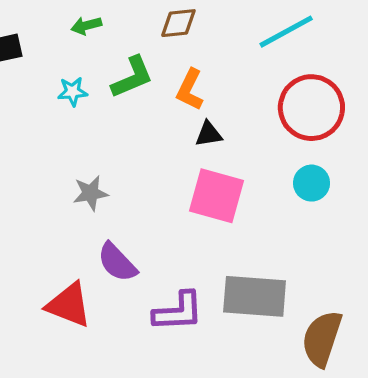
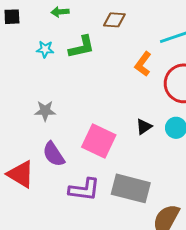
orange L-shape: (190, 90) -> (143, 64), moved
black triangle: (209, 134) -> (144, 127), moved, turned -36
pink square: (216, 196) -> (99, 141), moved

